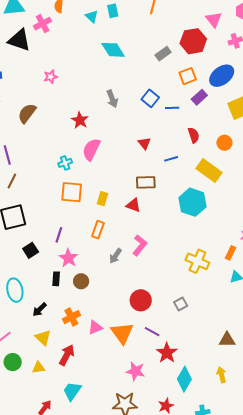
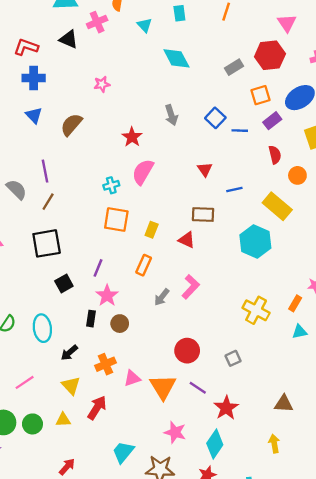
cyan triangle: (92, 16) -> (145, 25), moved
pink triangle: (214, 20) -> (287, 23), moved
black triangle: (19, 40) -> (69, 39), size x0.7
red semicircle: (194, 135) -> (275, 155), moved
red star: (167, 353) -> (226, 408), moved
green circle: (13, 362) -> (32, 424), moved
cyan diamond: (184, 379) -> (215, 444), moved
cyan trapezoid: (72, 391) -> (123, 452), moved

